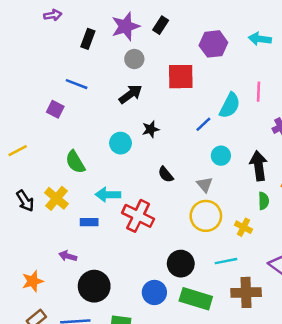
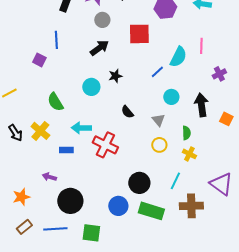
blue line: (77, 84) -> (56, 40), turned 66
green semicircle: (264, 201) -> (186, 133), moved
yellow circle: (206, 216) -> (159, 145), size x0.6
cyan line: (226, 261) -> (175, 181), turned -54

